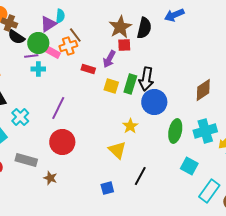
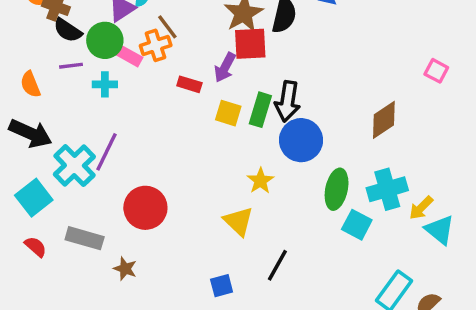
red square: (124, 45) -> (250, 44), size x1.5
purple line: (31, 56) -> (71, 66), moved
purple line: (58, 108) -> (107, 152), moved
cyan cross: (20, 117) -> (74, 166), size x1.4
cyan square: (189, 166) -> (357, 225), moved

